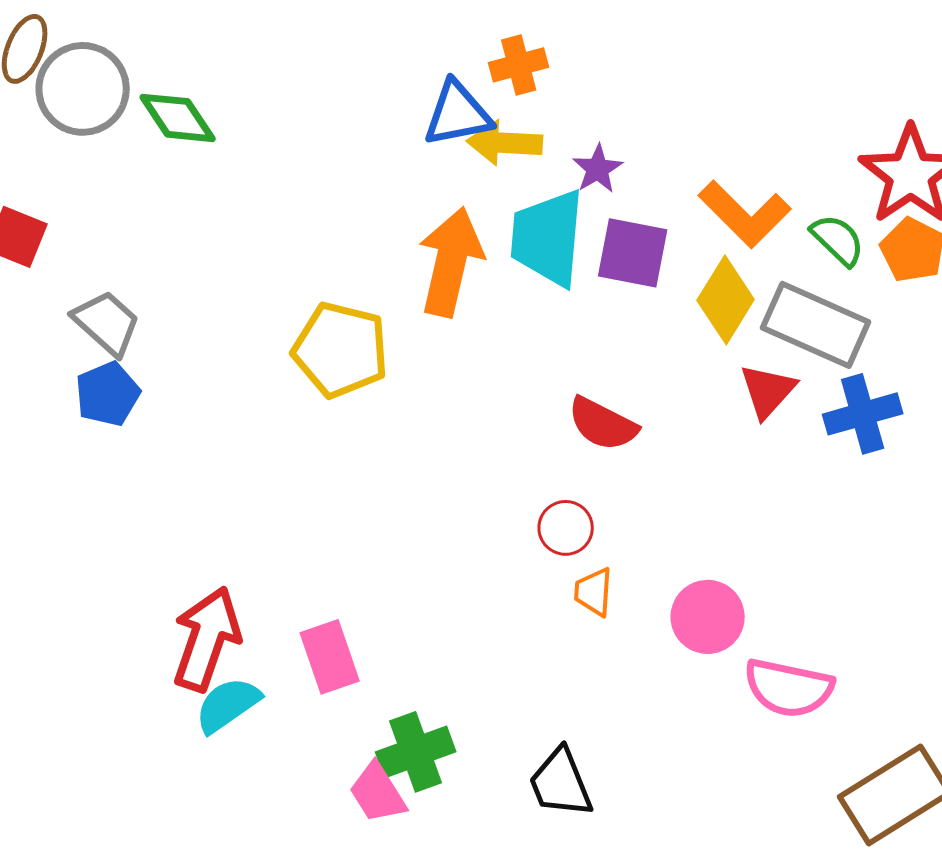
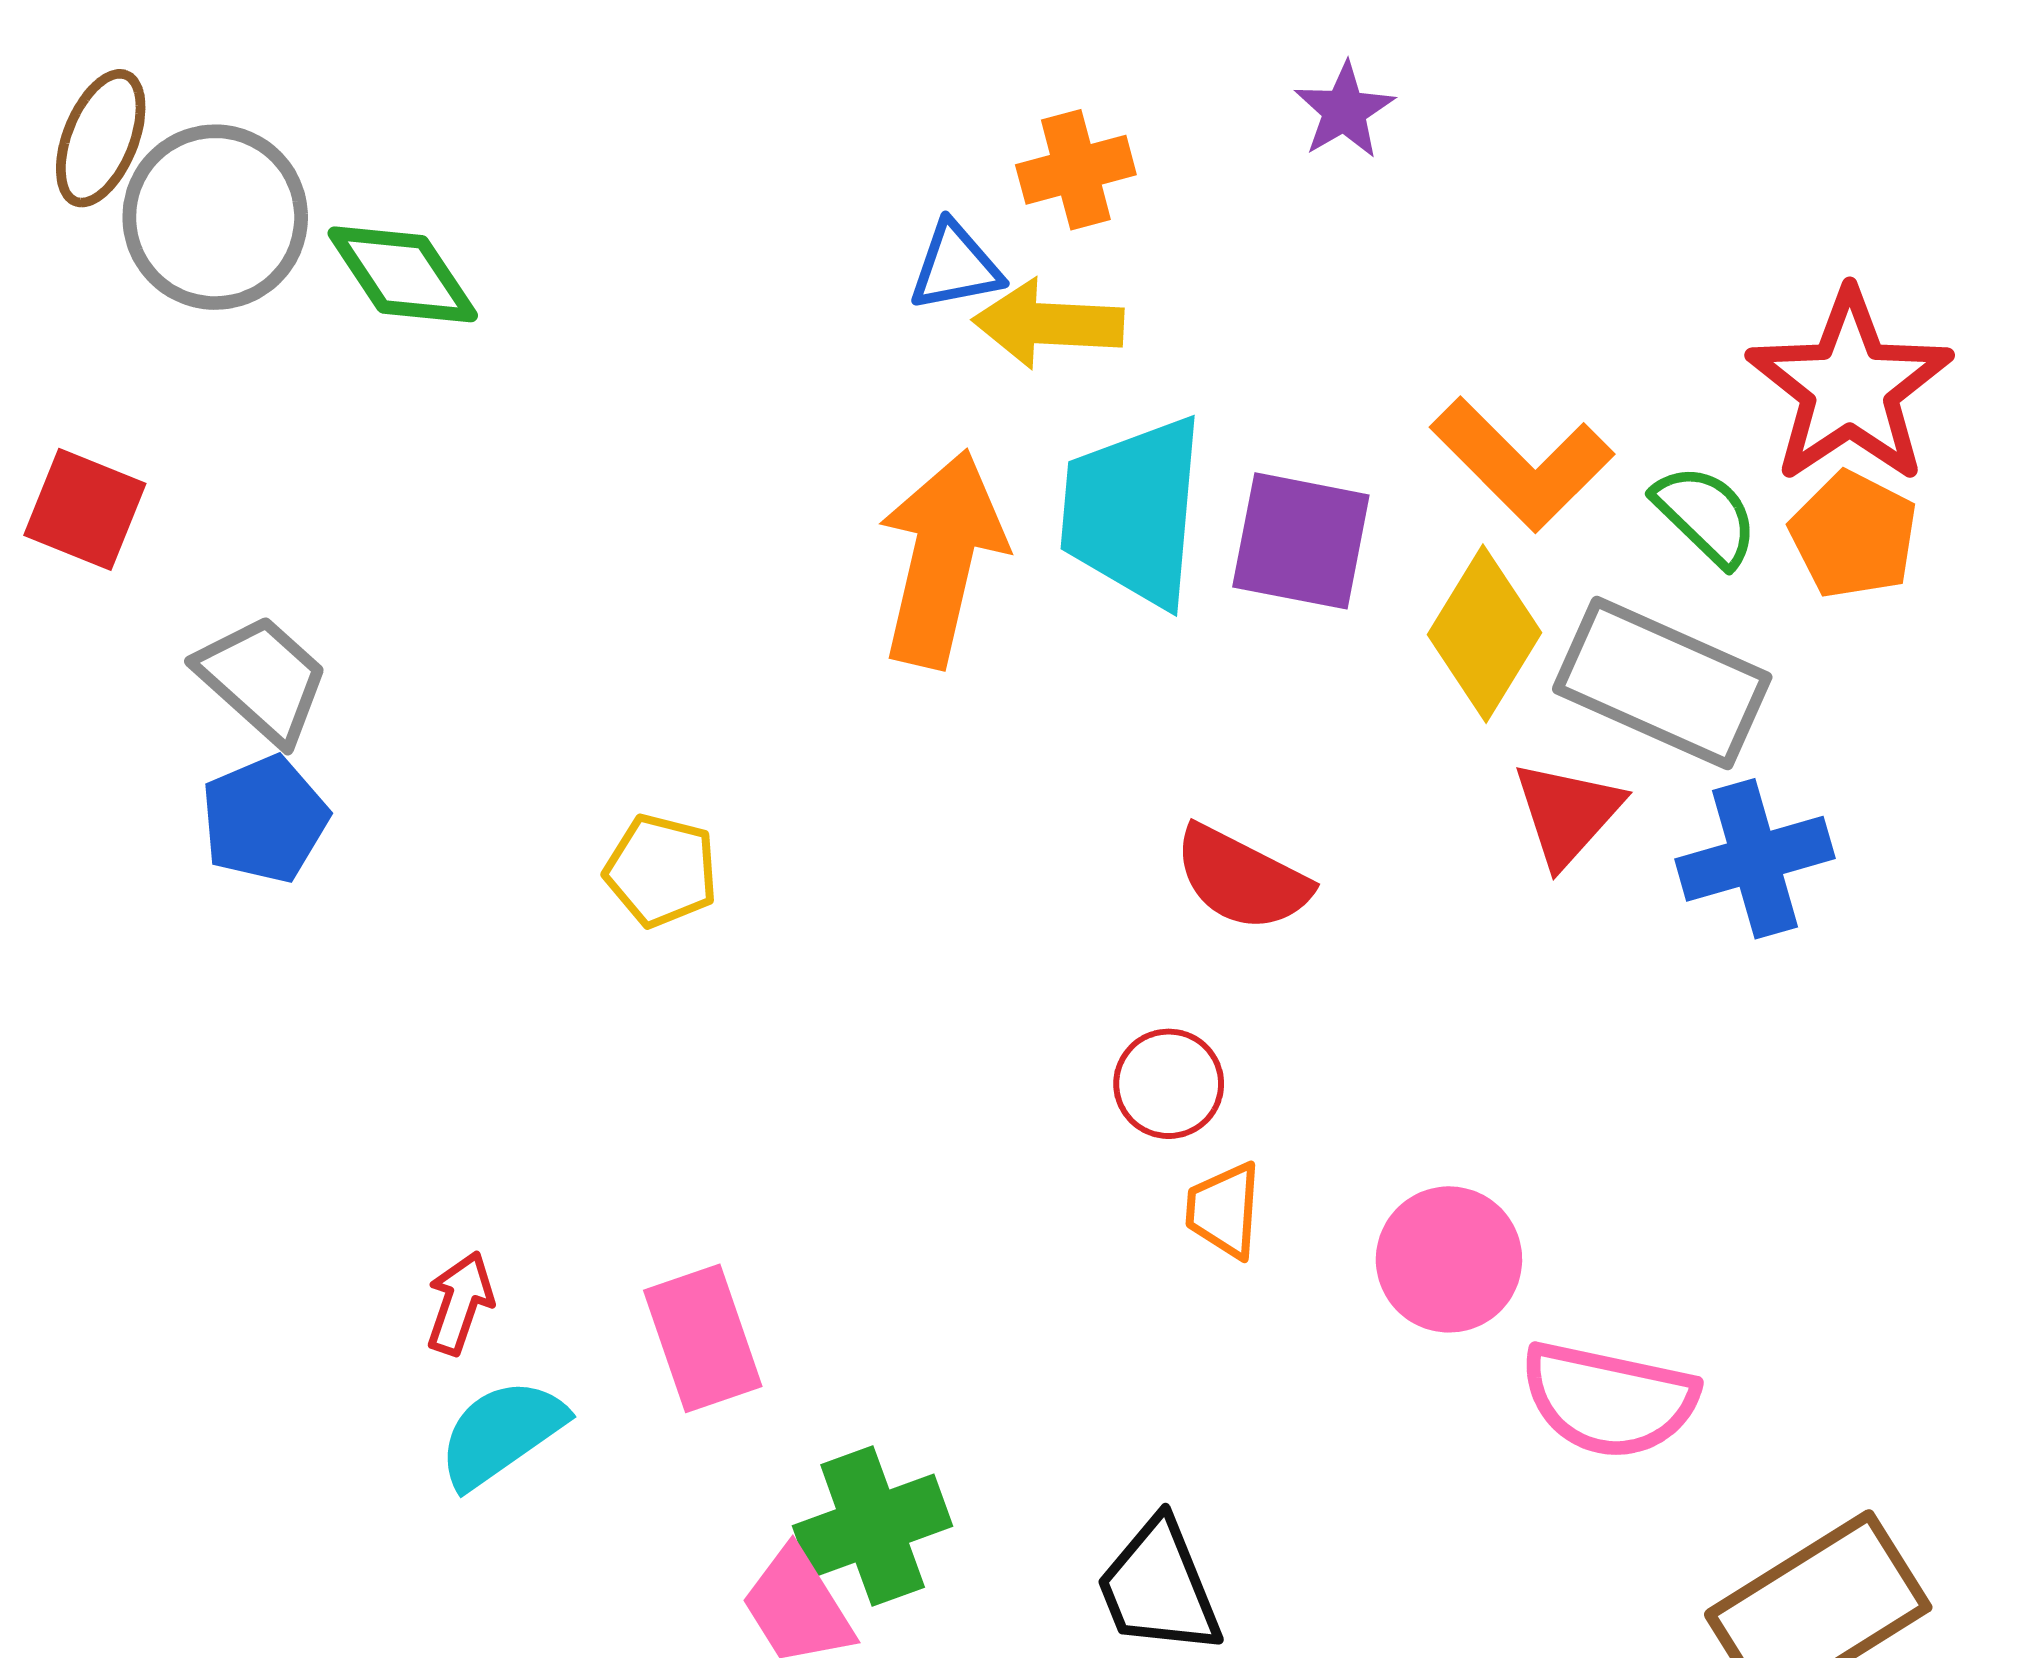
blue triangle: (458, 114) -> (955, 266), size x0.7
purple star: (598, 169) -> (1344, 111), moved
yellow pentagon: (341, 350) -> (661, 871), moved, size x0.6
red arrow: (207, 639) -> (460, 1303), size x0.5

